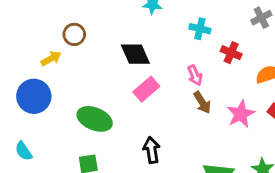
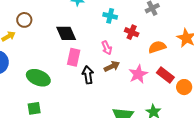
pink rectangle: (146, 89) -> (74, 57), turned -36
brown arrow: (202, 103) -> (112, 66), turned -84
black arrow: (152, 150) -> (88, 75), moved

